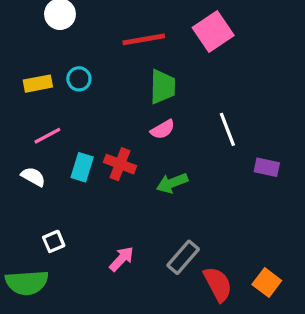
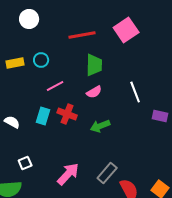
pink line: (47, 136) -> (55, 86), moved
pink arrow: (122, 259) -> (68, 174), size x1.4

